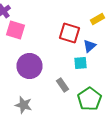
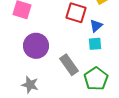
cyan square: (80, 63) -> (95, 44), moved
gray rectangle: (62, 85) -> (69, 65), size x1.5

